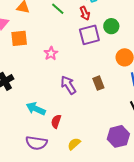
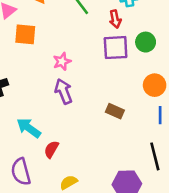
brown rectangle: (98, 83) -> (115, 111), turned -56
purple arrow: (68, 85) -> (64, 91), moved
purple semicircle: (36, 143) -> (21, 172), turned 55

